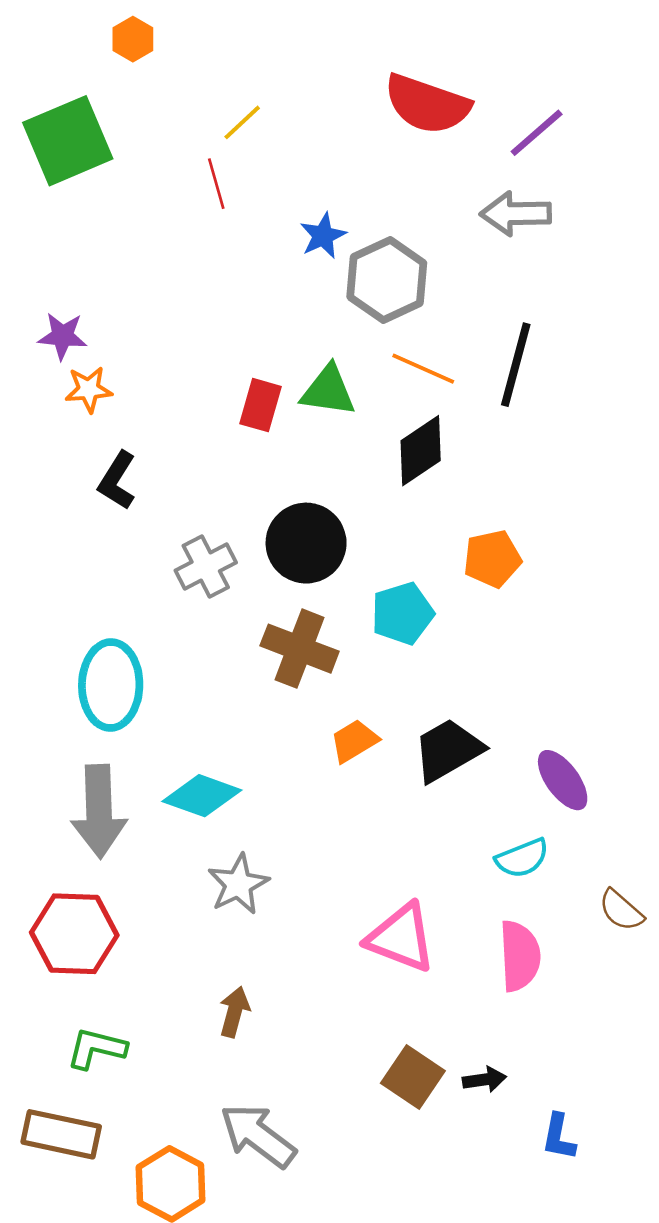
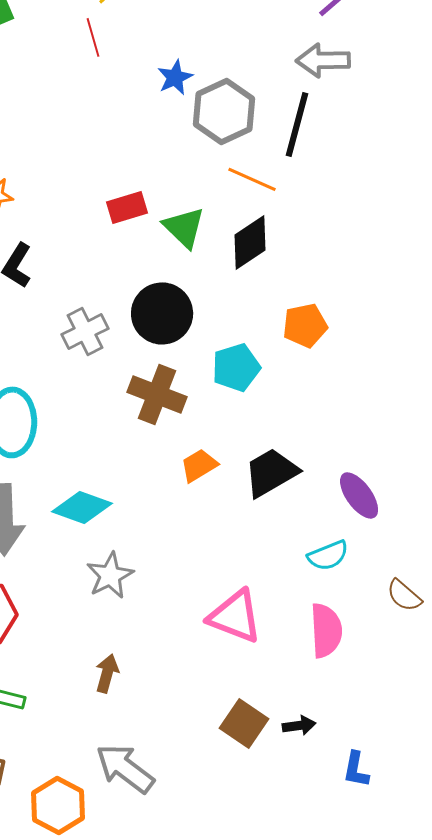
black line: (516, 365) -> (297, 124), moved
green triangle: (328, 391) -> (184, 227), moved, turned 36
red rectangle: (260, 405) -> (127, 207), turned 57

